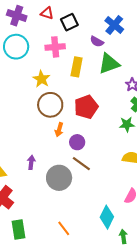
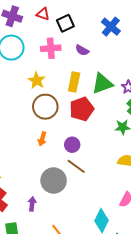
purple semicircle: (97, 42) -> (82, 50), moved
green triangle: (109, 64) -> (102, 84), moved
yellow rectangle: (77, 67) -> (74, 82), moved
orange arrow: (59, 130) -> (42, 139), moved
purple arrow: (31, 162) -> (32, 204), moved

